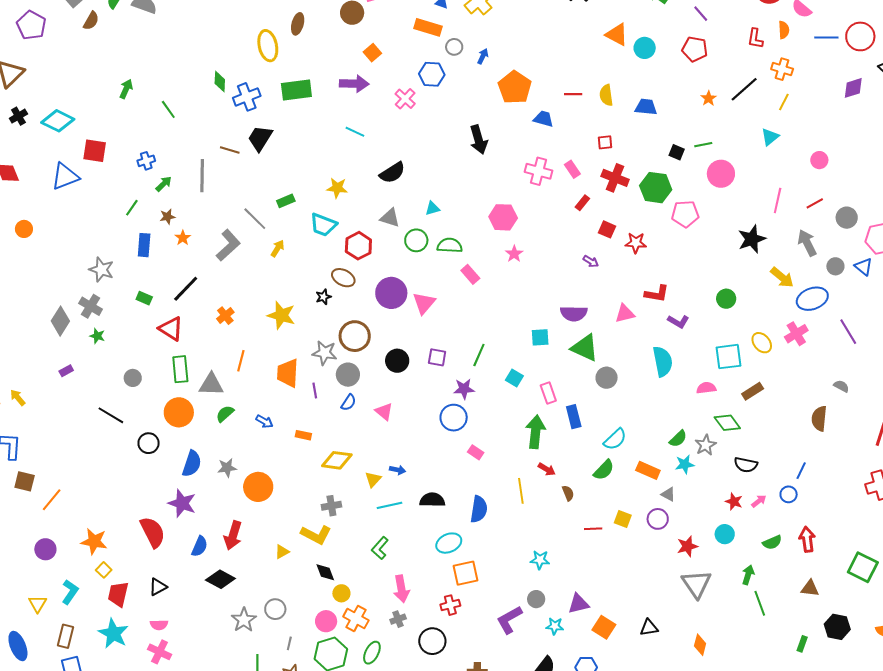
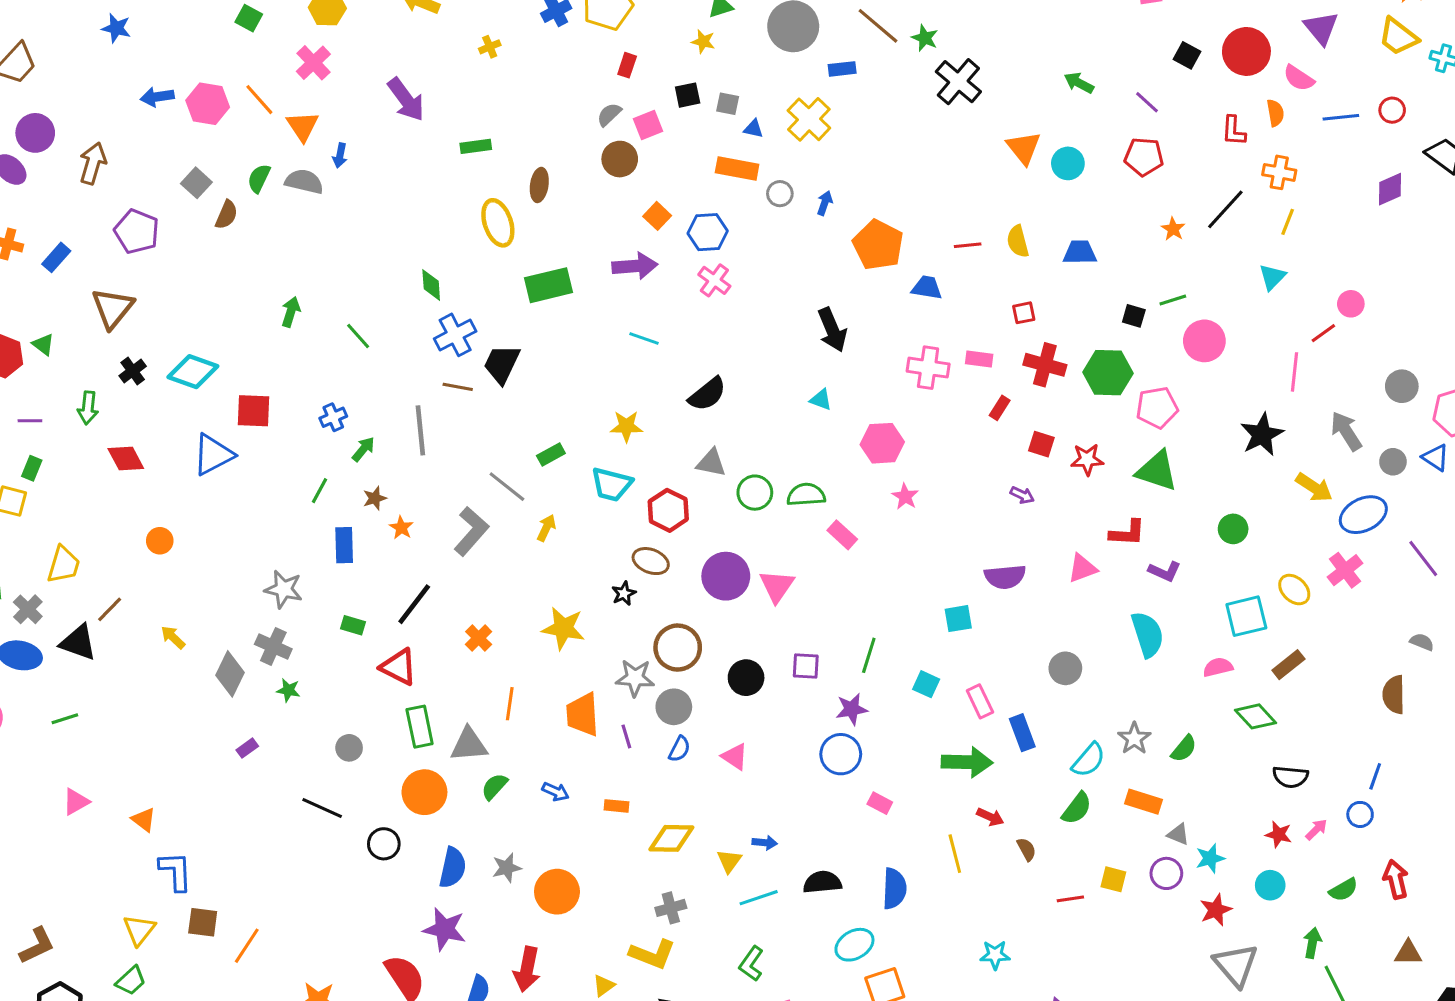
orange triangle: (617, 35) -> (1024, 148), turned 30
red circle: (860, 36) -> (1392, 110), size x0.6
blue hexagon: (432, 74) -> (708, 232), moved
blue cross: (247, 97) -> (455, 335), moved
pink rectangle: (572, 169) -> (979, 359), turned -42
red line: (815, 203) -> (1323, 333), moved
cyan triangle: (432, 208) -> (821, 400), moved, turned 42
green triangle: (585, 348) -> (1157, 471), moved
yellow arrow: (18, 398) -> (173, 637), moved
green arrow: (536, 432) -> (967, 762), turned 92
gray star: (706, 445) -> (1134, 738), moved
cyan star: (685, 464) -> (1210, 858), moved

